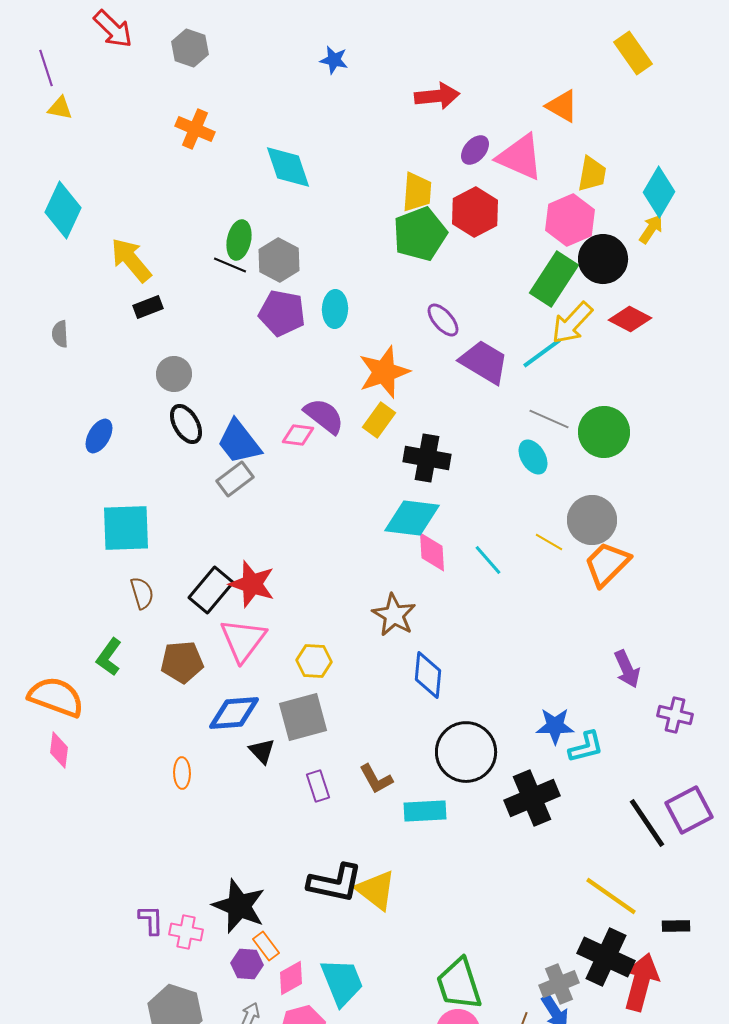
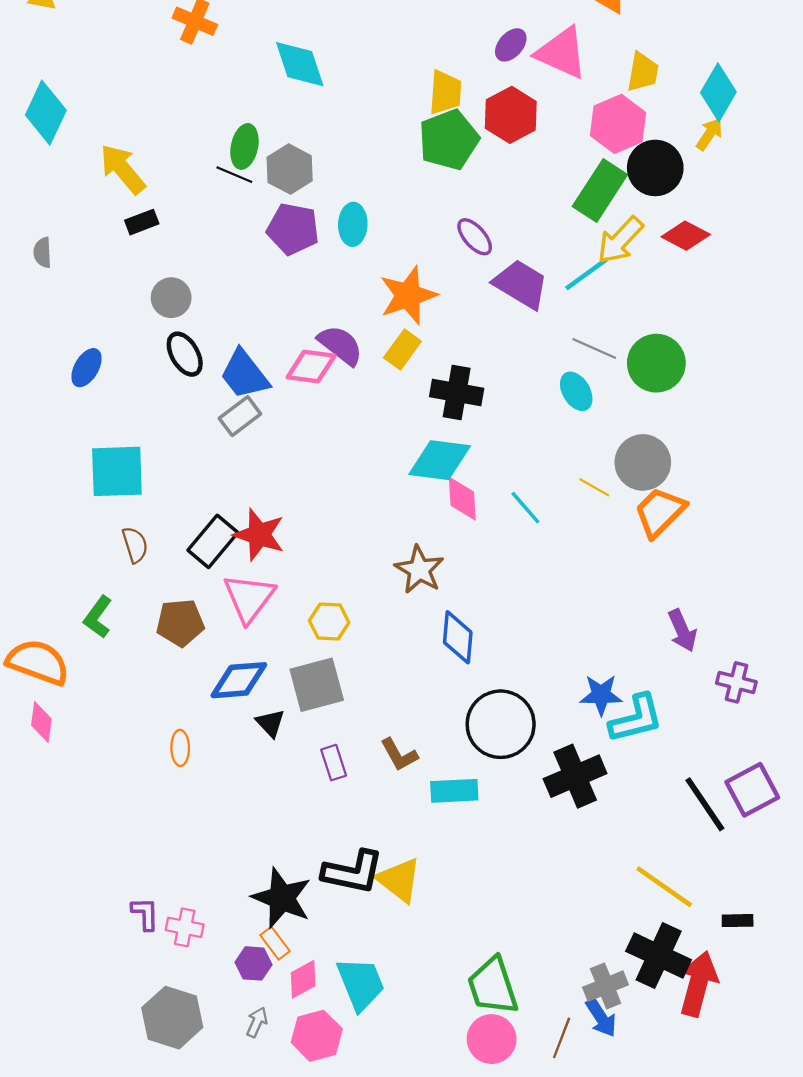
pink diamond: (298, 435) -> (311, 367), size x1.4
cyan L-shape: (586, 747) -> (636, 719), size x1.4
black star: (239, 906) -> (282, 898), moved

